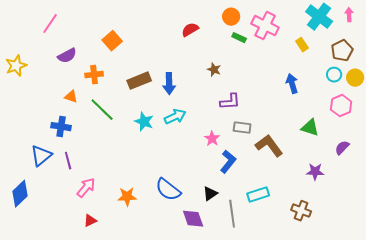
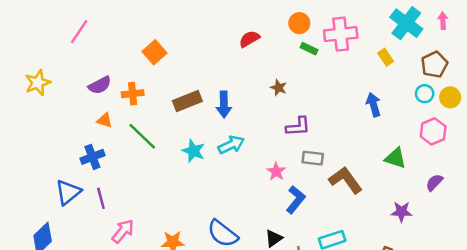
pink cross: (265, 26) -> (341, 34), turned -32
purple semicircle: (67, 56) -> (100, 85), moved
blue cross: (61, 127) -> (92, 157), turned -30

